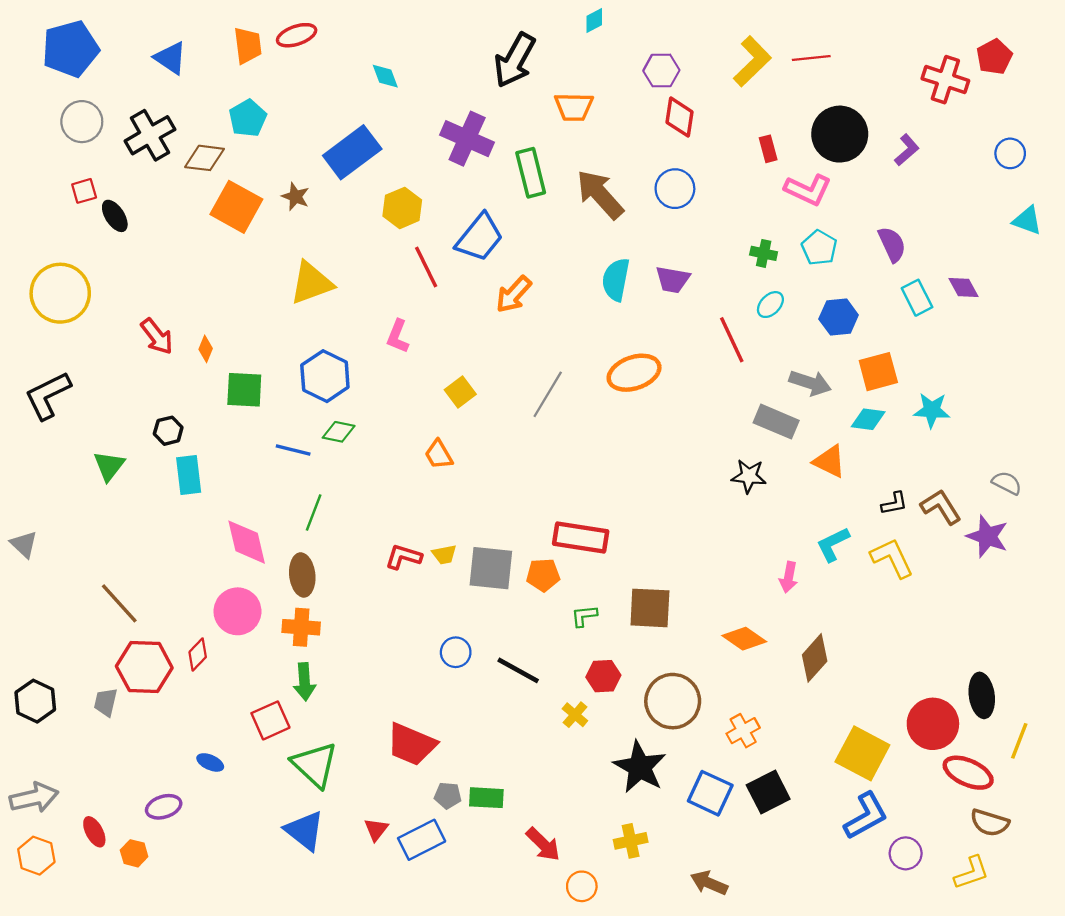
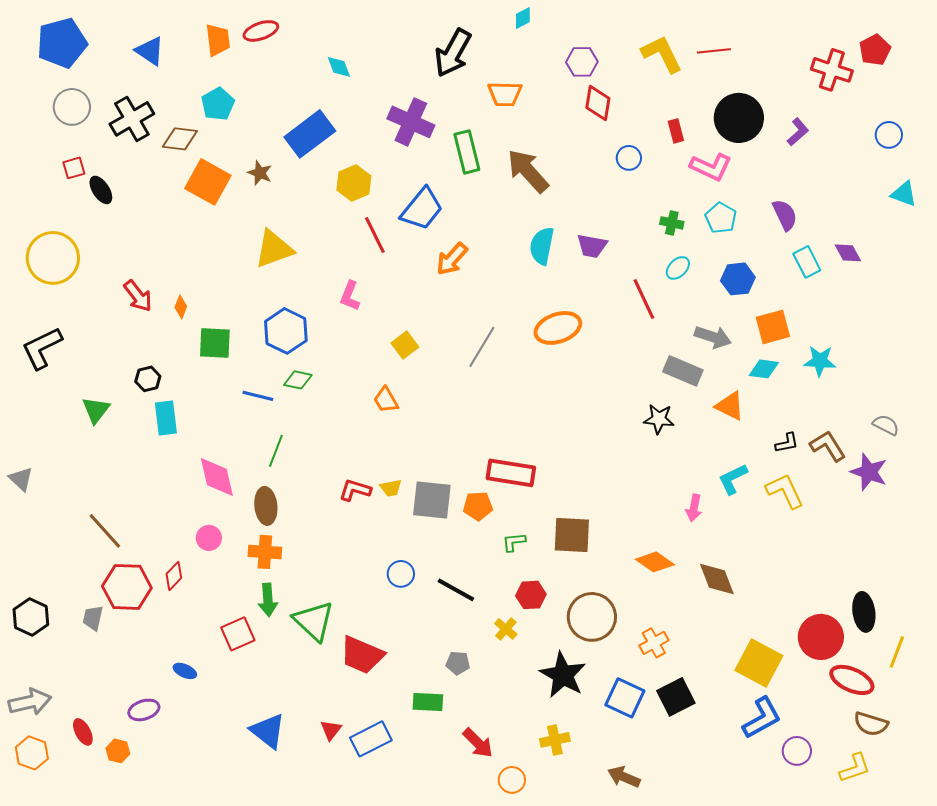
yellow L-shape: (752, 61) -> (662, 54), turned -72
blue circle: (675, 189) -> (629, 158), moved, size x0.7
pink circle: (237, 611) -> (209, 538), size x0.6
brown diamond: (815, 658) -> (717, 579), turned -63
green triangle: (315, 765) -> (314, 621), moved
gray pentagon: (448, 795) -> (458, 663), moved

